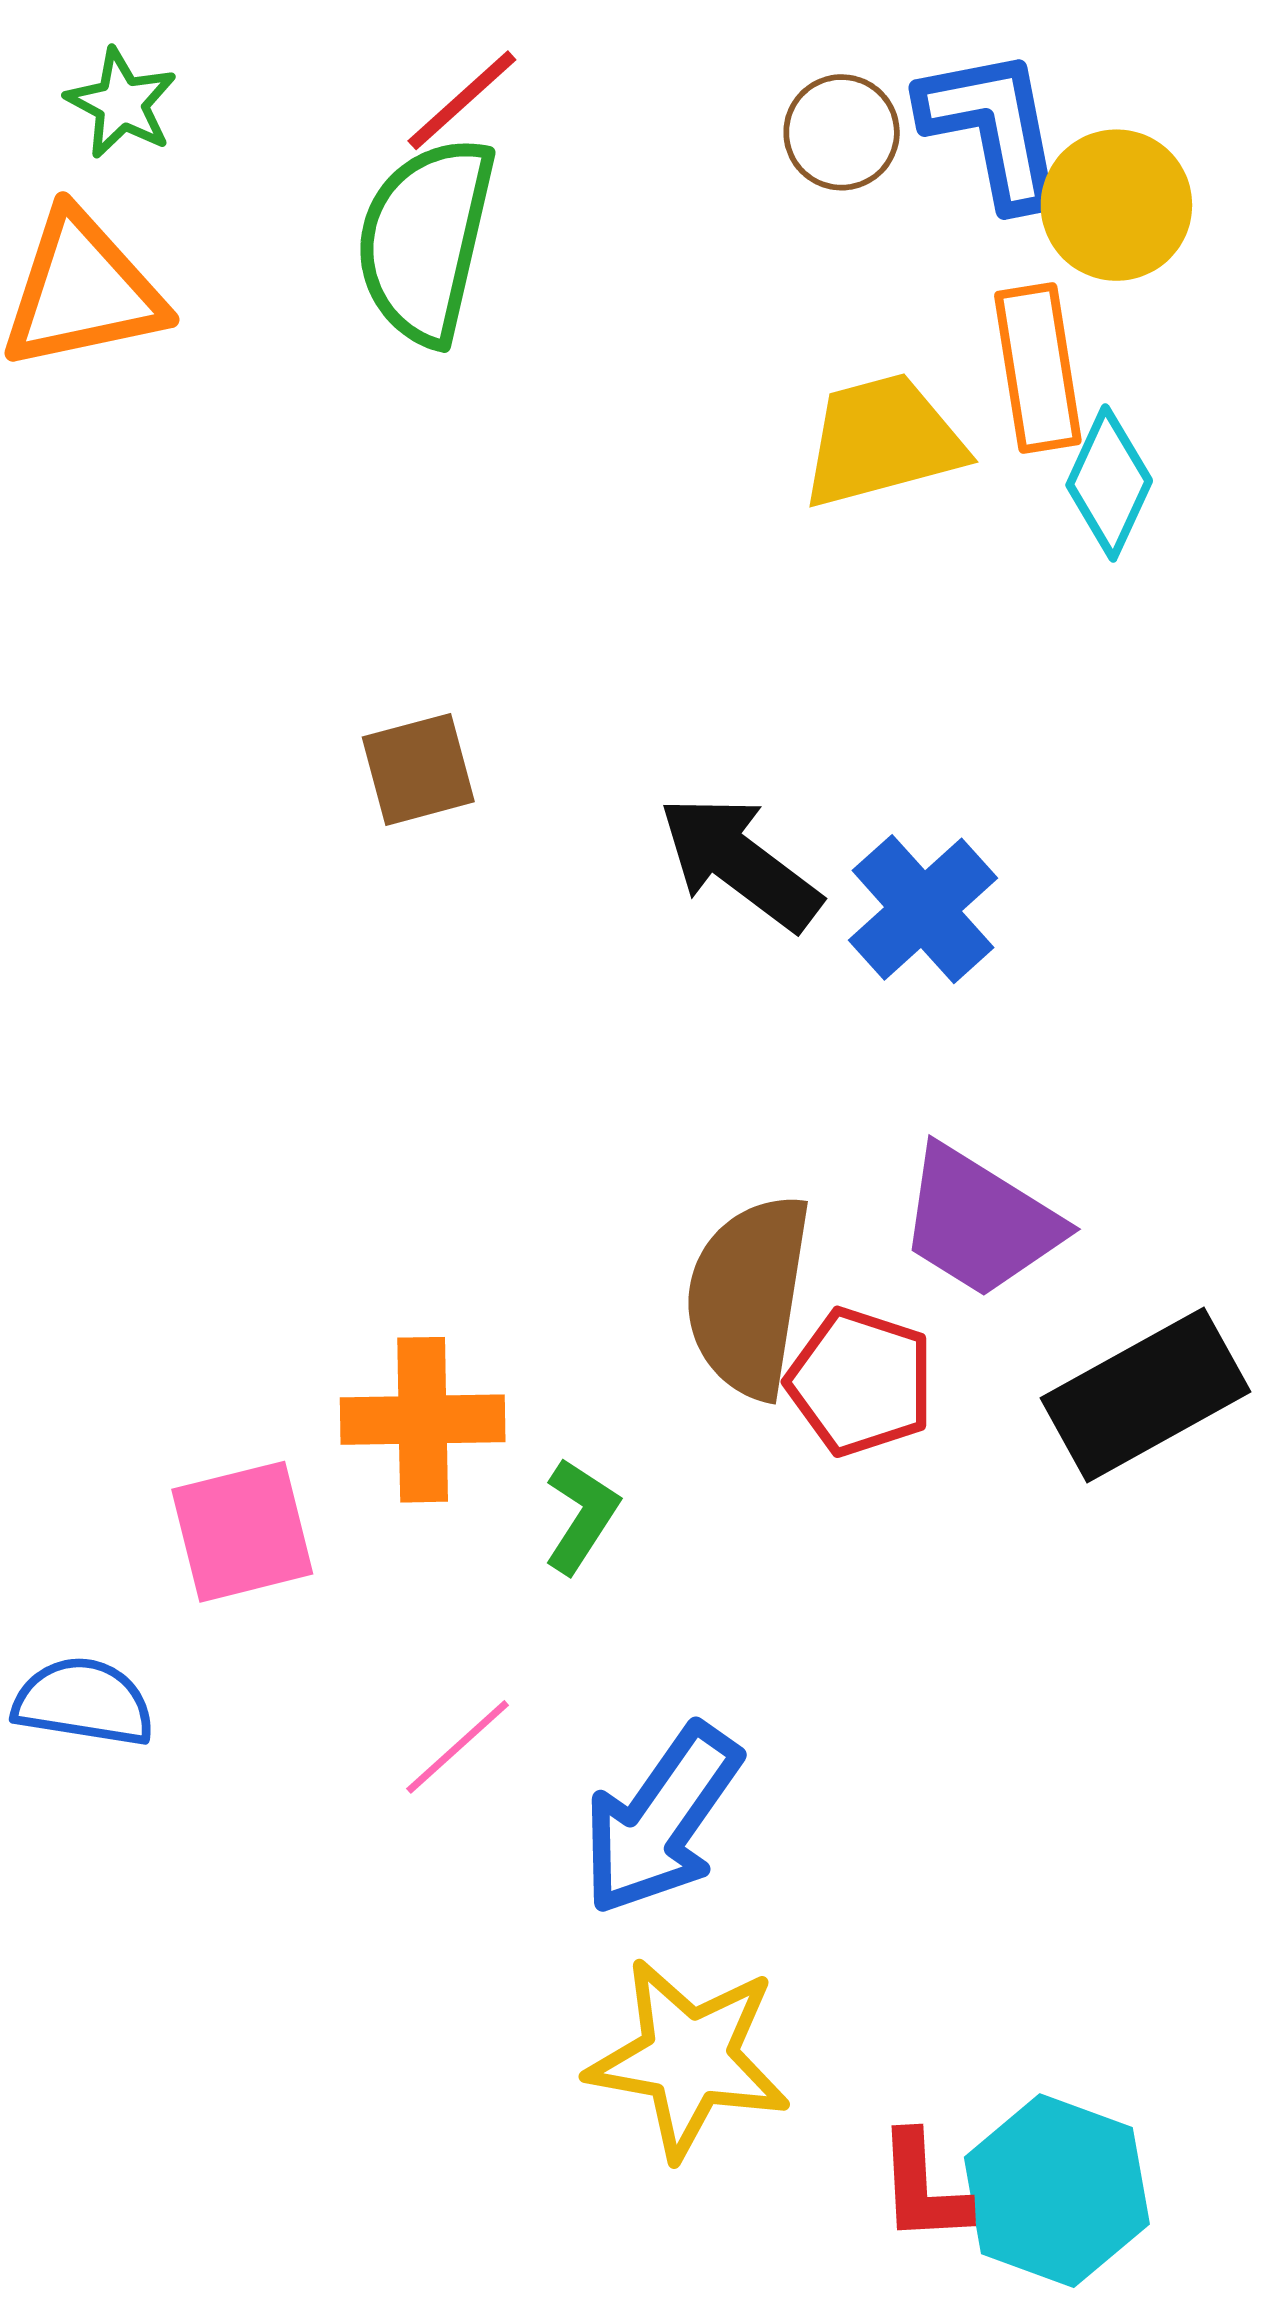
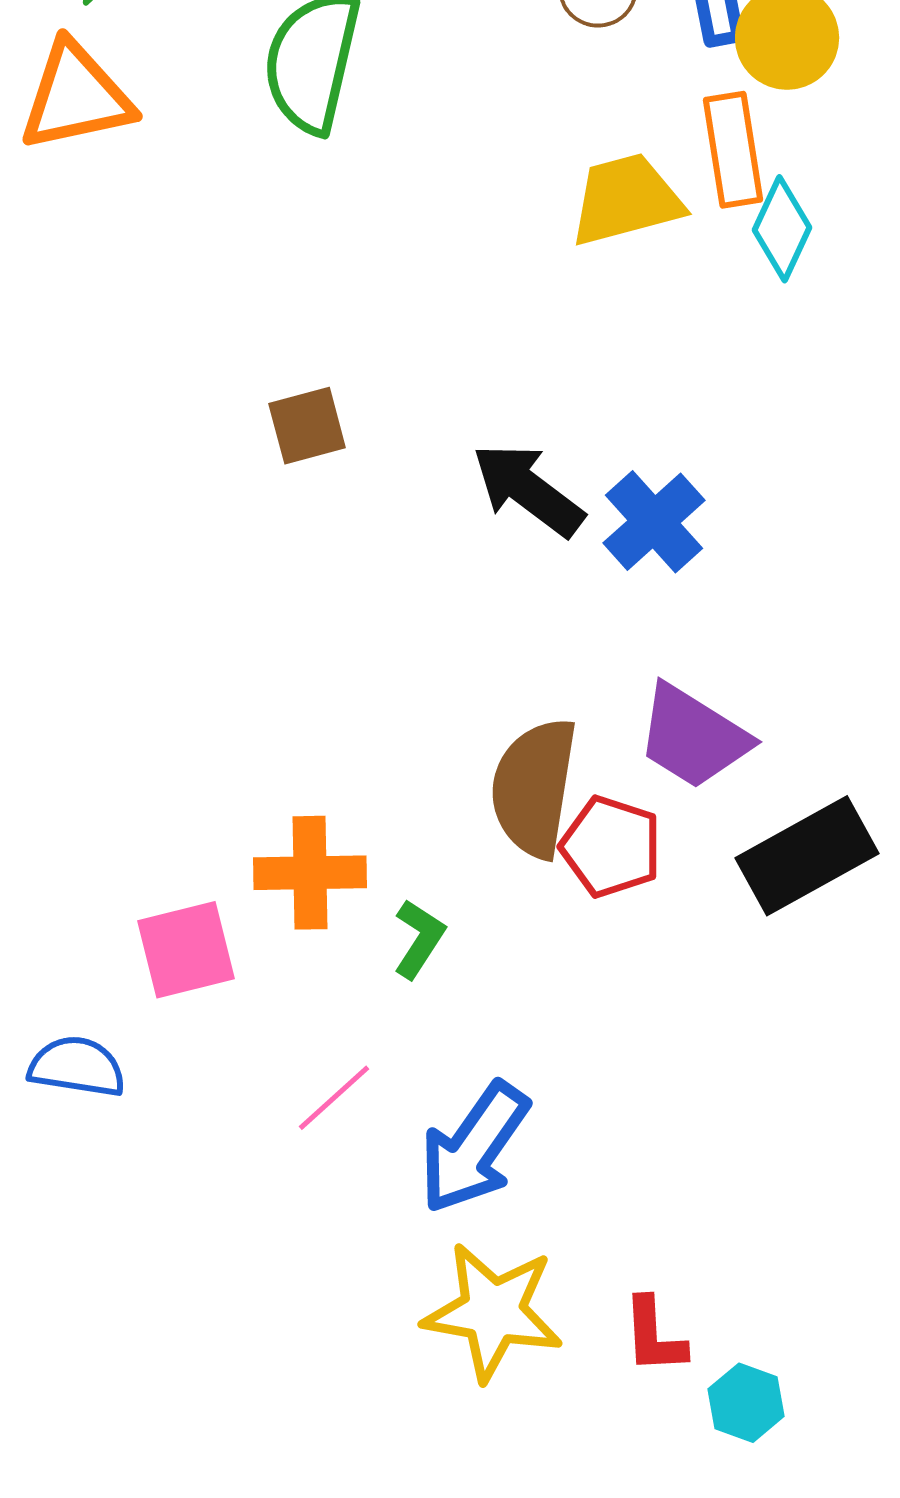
red L-shape: (923, 2188) -> (654, 1336), moved
cyan hexagon: (1057, 2191) -> (746, 1403), size x0.6

